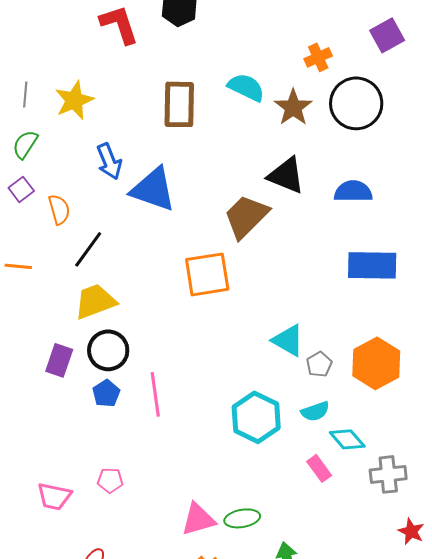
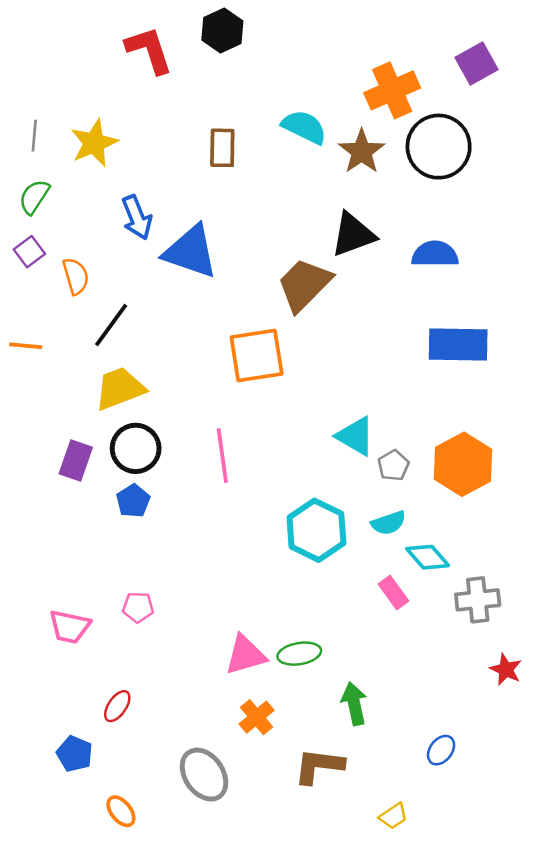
orange cross: (318, 57) -> (392, 90), size x1.6
brown rectangle: (179, 104) -> (222, 148), size x0.7
black triangle: (286, 175) -> (353, 235), turned -42
pink line: (155, 394) -> (222, 456), moved

